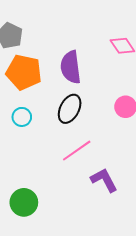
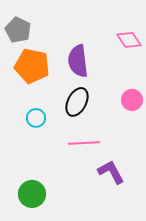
cyan circle: (22, 117) -> (36, 118), moved
pink line: (77, 151) -> (84, 143), turned 32

